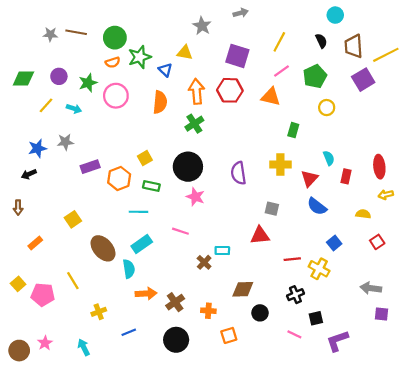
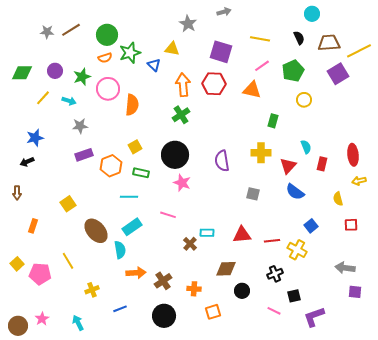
brown line: (76, 32) -> (71, 30), turned -42
yellow line: (279, 42) -> (260, 39), turned 72
brown trapezoid: (354, 46) -> (329, 43), turned 90
orange semicircle: (160, 102) -> (132, 105), moved
gray star: (65, 142) -> (80, 126), moved
yellow semicircle: (363, 214) -> (338, 199), turned -112
red triangle: (260, 235) -> (242, 235), moved
red square: (377, 242) -> (351, 225), turned 32
orange rectangle: (35, 243) -> (33, 226), turned -32

